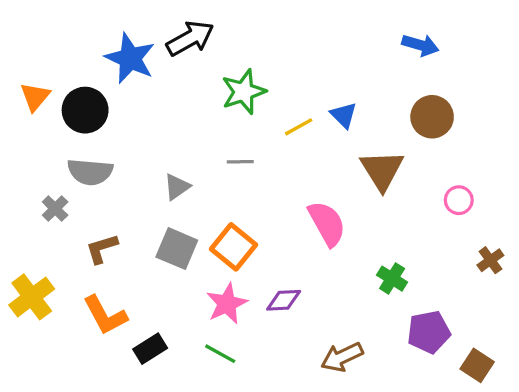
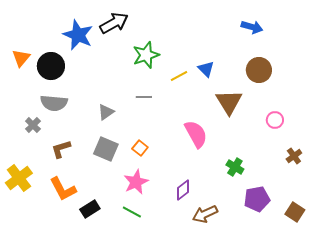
orange square: (234, 247) -> (140, 148), size x0.6
purple diamond: (284, 300) -> (183, 190), moved, turned -35
brown square: (477, 365) -> (295, 212), moved

